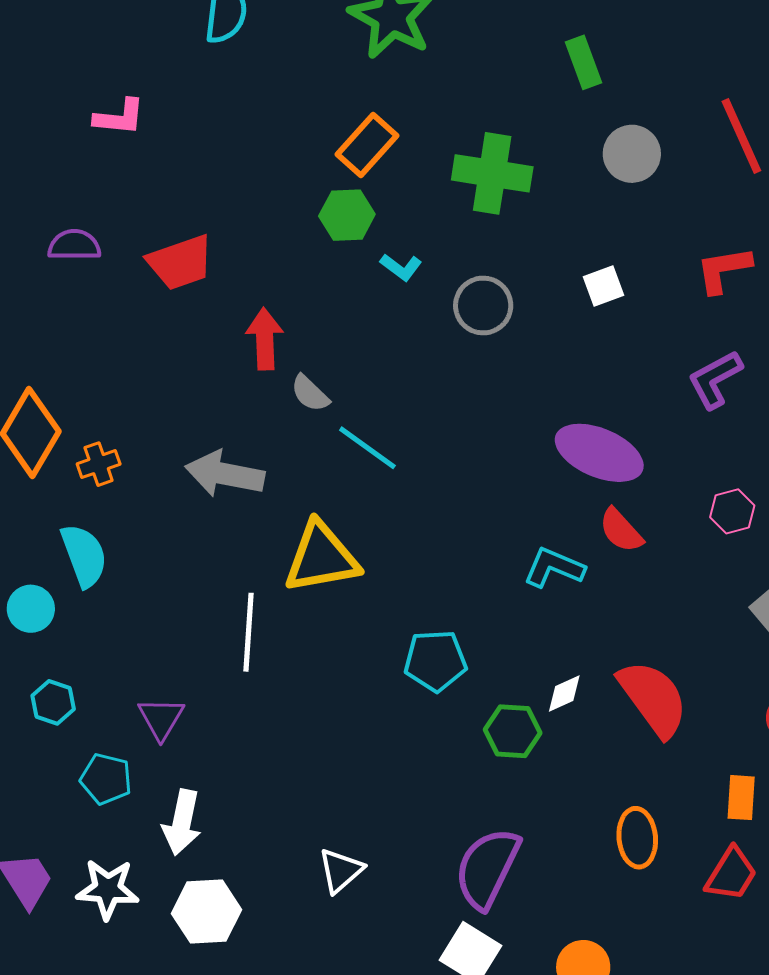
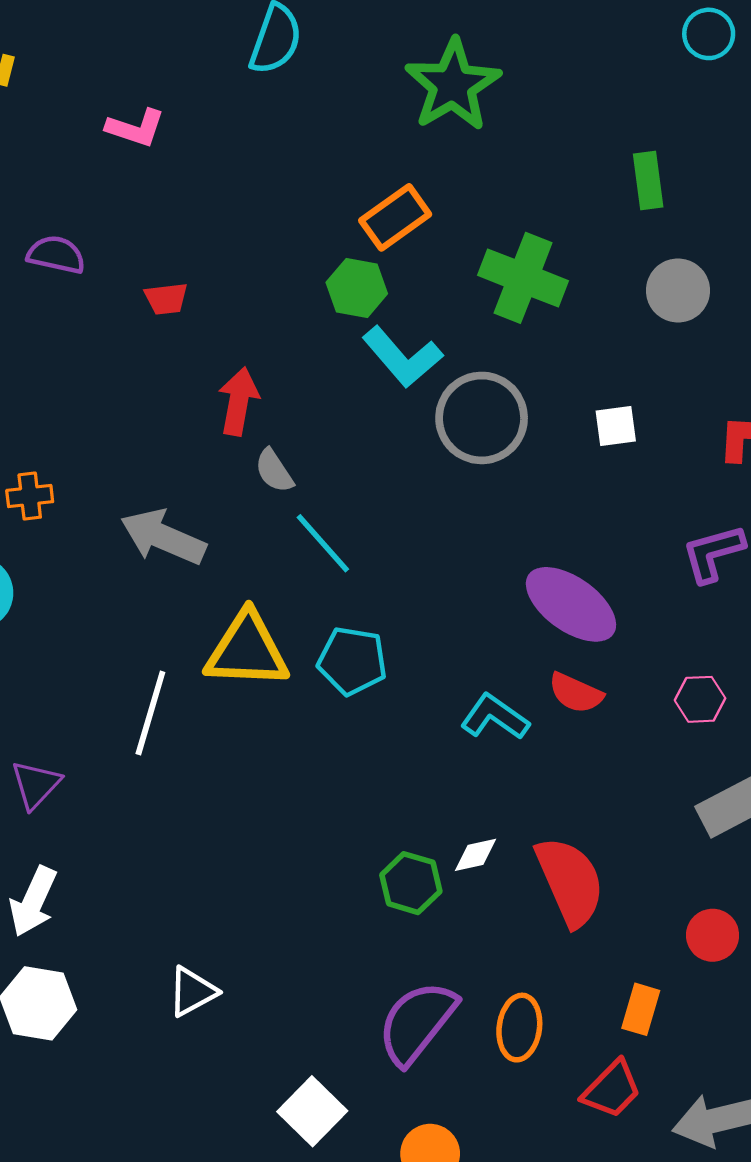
red trapezoid: (180, 262) -> (166, 299), size x0.6
cyan L-shape: (401, 267) -> (402, 357), size x1.8
gray circle: (483, 306) -> (482, 418), size x1.4
red semicircle: (621, 530) -> (576, 693), turned -36
cyan pentagon: (435, 661) -> (352, 661), moved
purple semicircle: (487, 868) -> (417, 1023), moved

